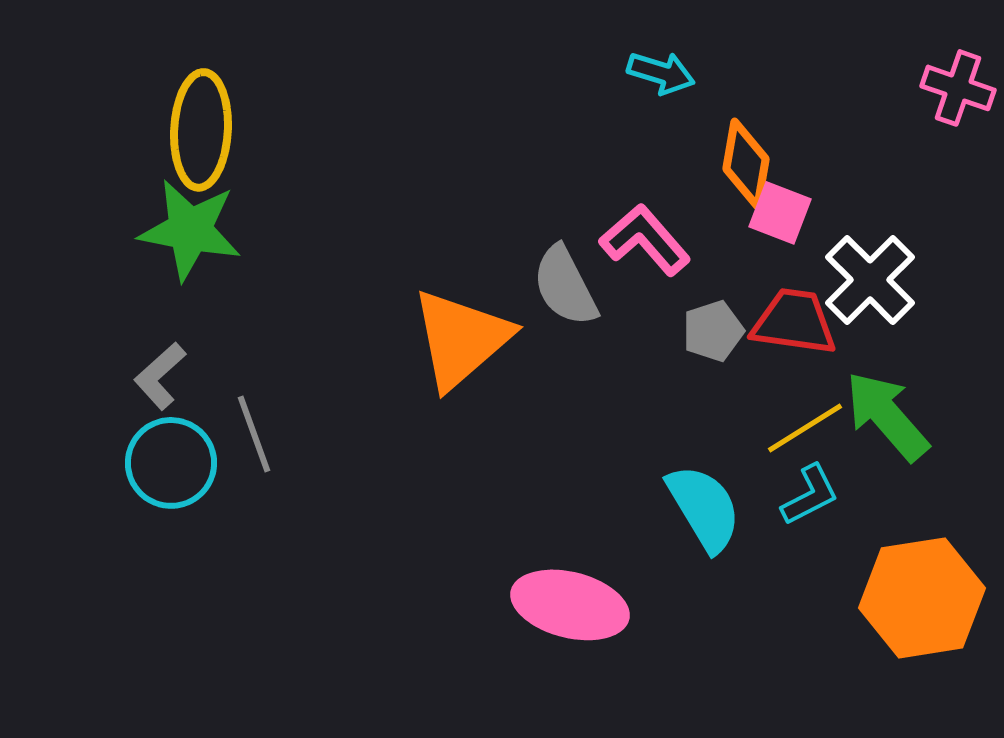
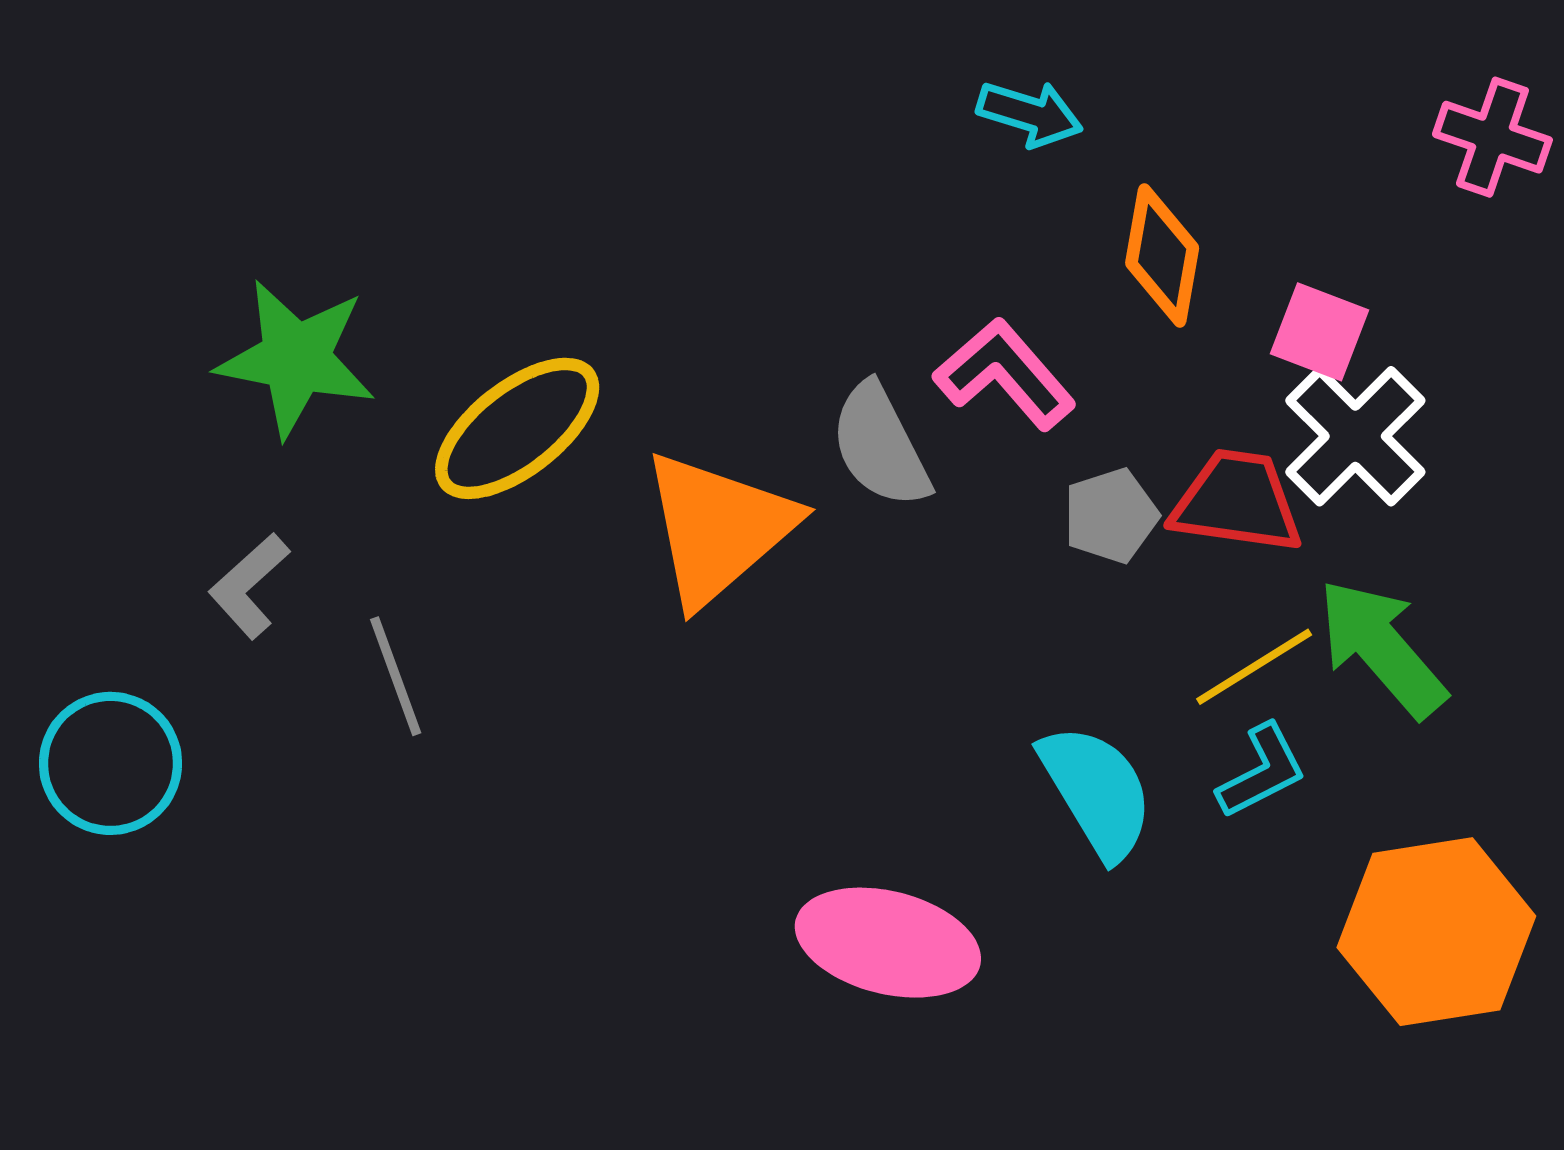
yellow ellipse: (201, 130) -> (517, 428), moved, turned 49
pink square: (780, 213) -> (1320, 332), moved
cyan circle: (171, 463) -> (111, 763), moved

